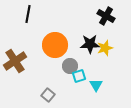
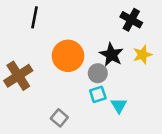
black star: (90, 44) -> (111, 55), turned 30
yellow star: (105, 48) -> (142, 55), moved
gray circle: (70, 66) -> (98, 73), moved

